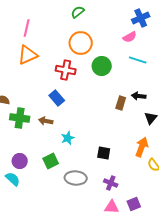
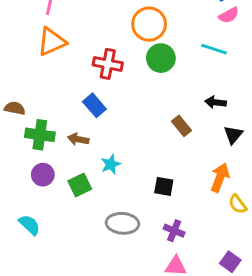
pink semicircle: (130, 37) -> (229, 15), moved
orange circle: (81, 43) -> (149, 24), moved
brown rectangle: (121, 103) -> (182, 126), moved, turned -56
purple circle: (20, 161) -> (43, 175), moved
green square: (51, 161) -> (80, 185), moved
purple square: (134, 204) -> (230, 262), moved, turned -32

